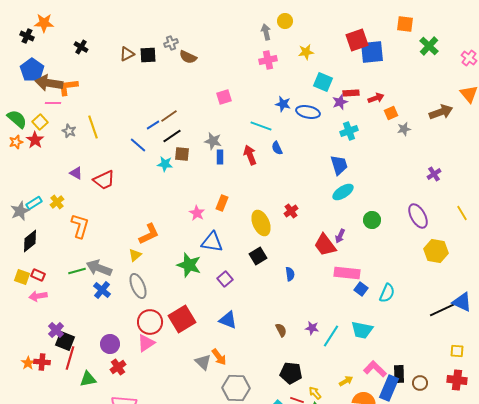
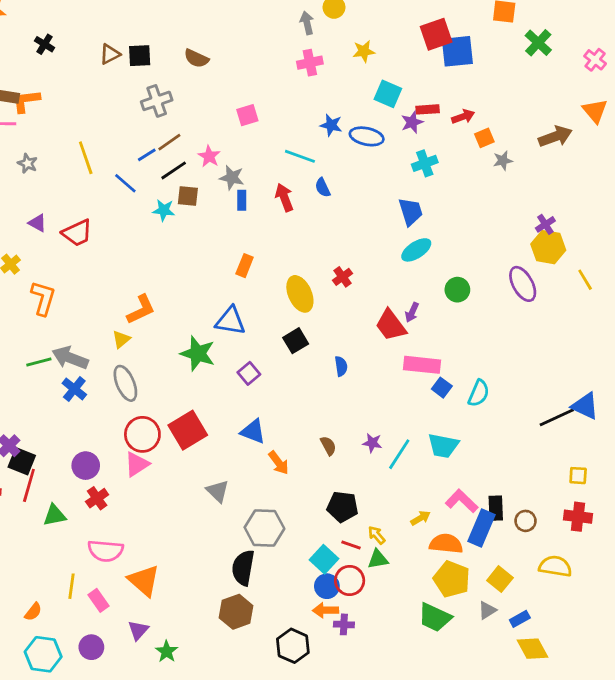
gray cross: (171, 43) -> (157, 101), moved, size x1.5
yellow line: (93, 127) -> (86, 158), moved
pink star: (197, 213) -> (209, 156), moved
yellow hexagon: (436, 251) -> (548, 247), moved
orange arrow: (219, 357) -> (279, 463), moved

